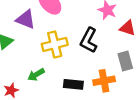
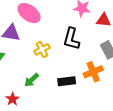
yellow cross: (55, 44) -> (42, 49), size x0.7

